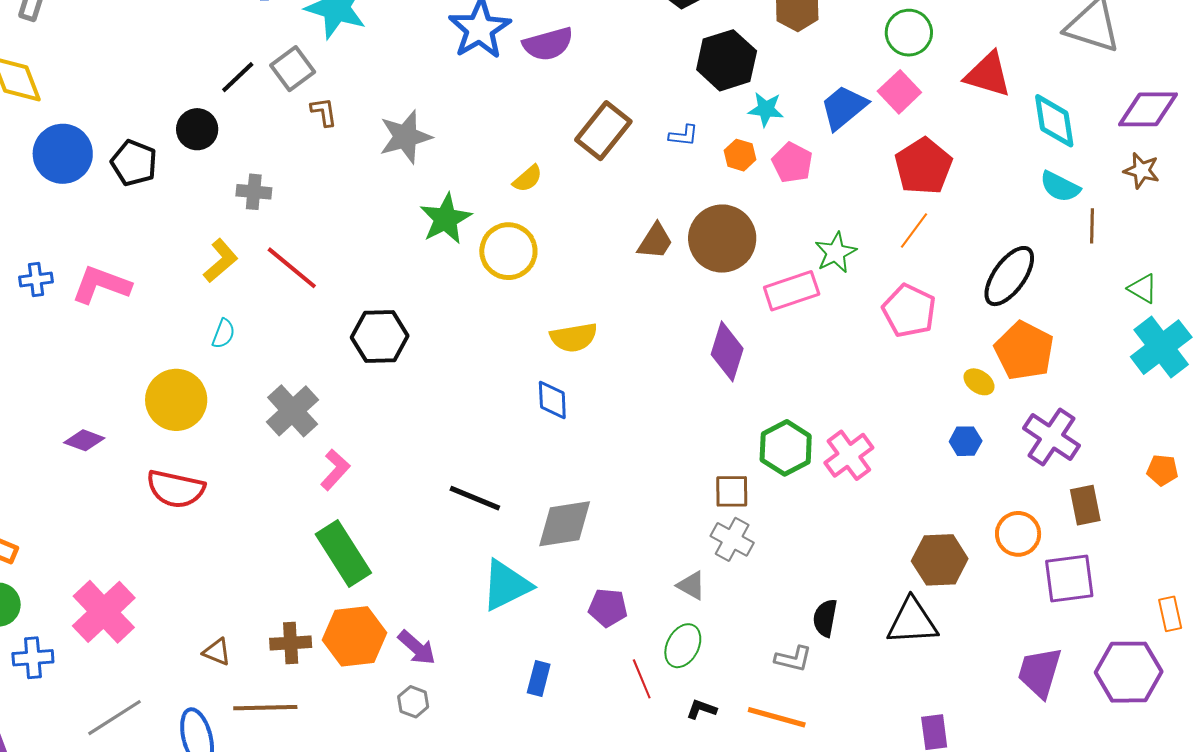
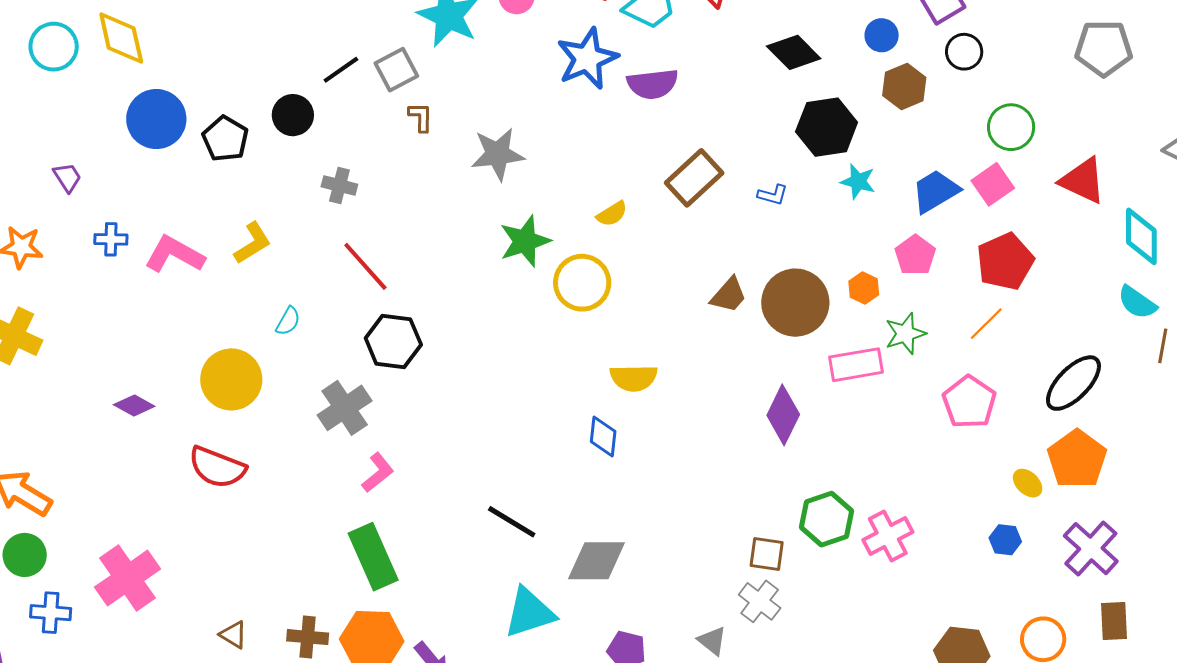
orange hexagon: (740, 155) -> (864, 288), moved
pink pentagon: (792, 163) -> (915, 255), moved
yellow L-shape: (221, 261) -> (253, 243), moved
black hexagon: (380, 337) -> (393, 341), moved

